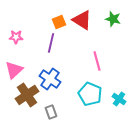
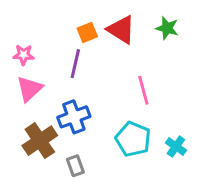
pink triangle: (14, 70) -> (29, 89), moved
blue cross: (50, 79) -> (74, 117), turned 35

